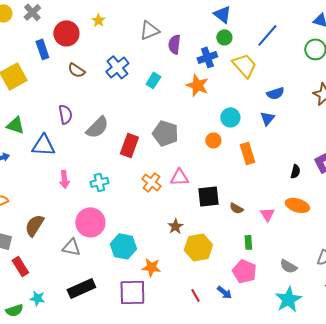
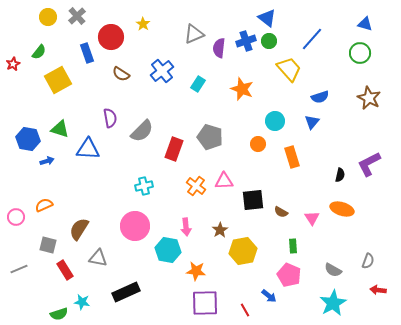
blue cross: (207, 57) -> (246, 41), moved
pink arrow: (64, 179) -> (186, 227), moved
gray triangle: (71, 247) -> (98, 258), moved
purple square: (132, 292) -> (205, 303), moved
red line: (195, 295) -> (245, 310), moved

